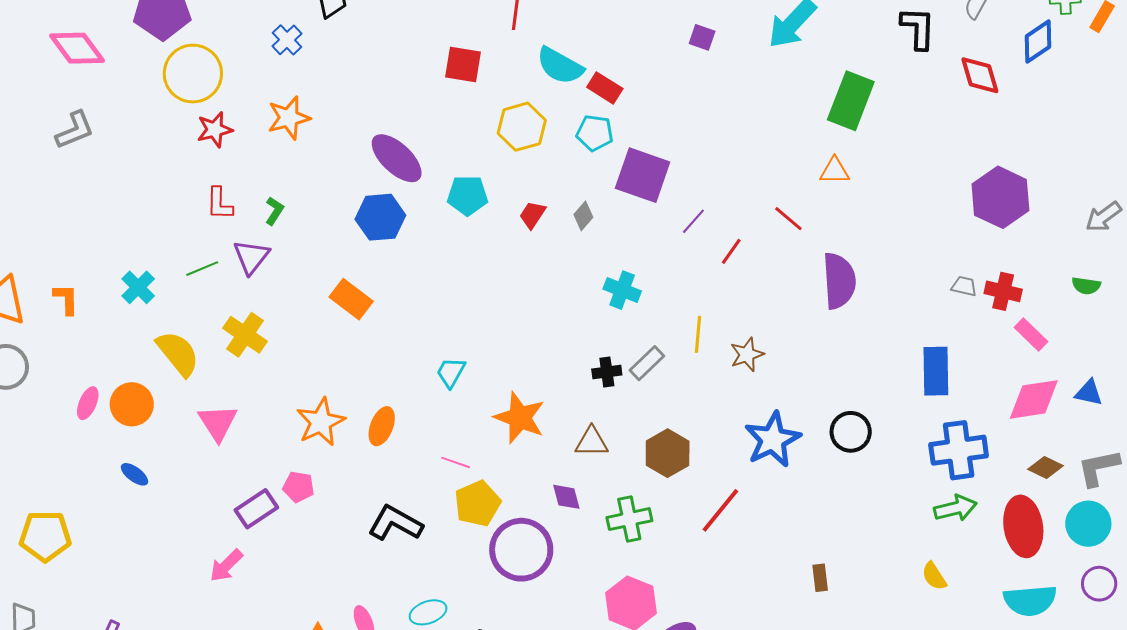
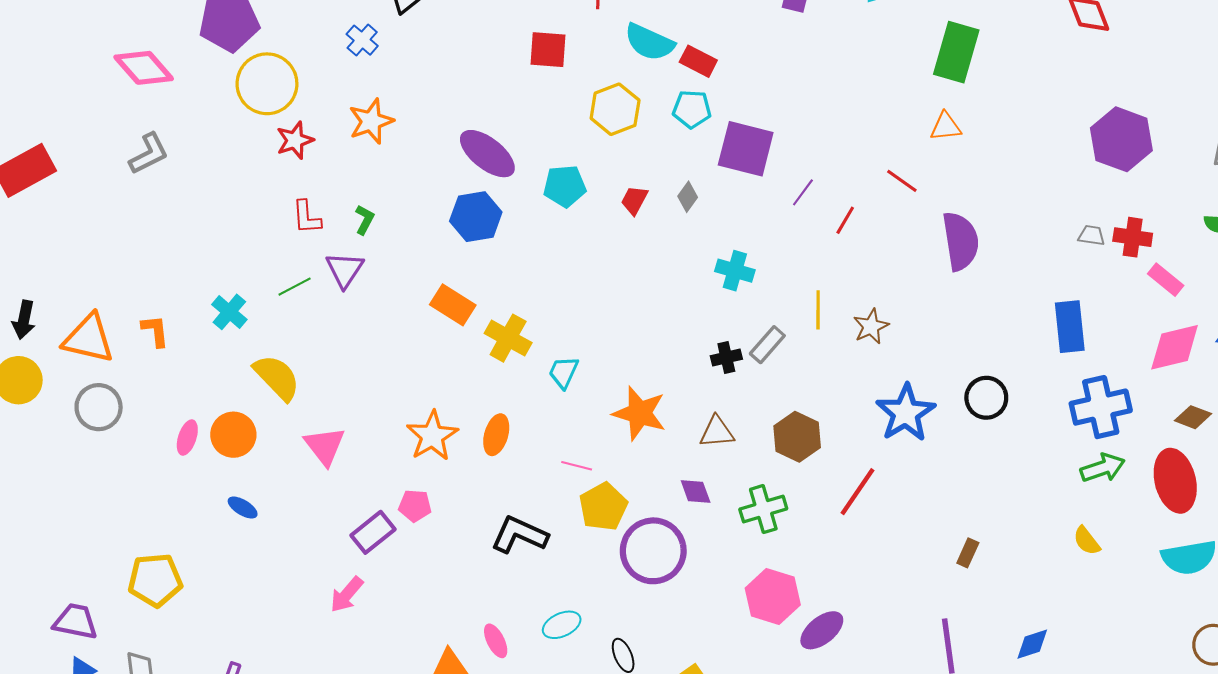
yellow cross: (245, 335) -> (508, 338), moved
brown rectangle: (820, 578) -> (968, 553), turned 36

